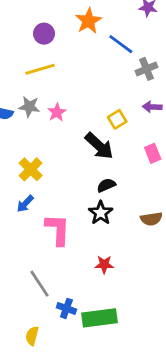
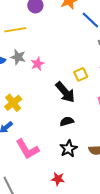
yellow line: (40, 69) -> (15, 30), moved
black star: (101, 213) -> (69, 149), moved
pink L-shape: (58, 230) -> (27, 149), turned 140

